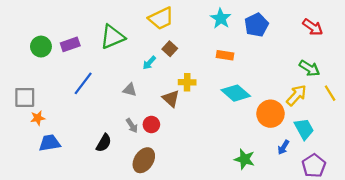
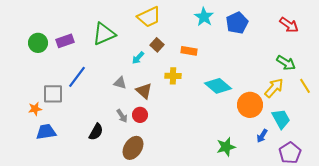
orange rectangle: (225, 55) -> (189, 51), moved
gray square: (25, 97) -> (53, 94), moved
brown triangle: (171, 99) -> (144, 91), moved
green star: (244, 159) -> (226, 147), turned -30

